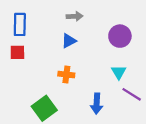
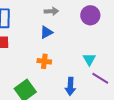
purple circle: (120, 36) -> (90, 15), moved

